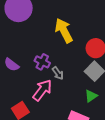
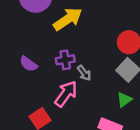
yellow arrow: (64, 31) -> (68, 19), moved, turned 85
purple cross: (42, 62) -> (65, 60), turned -35

